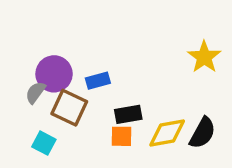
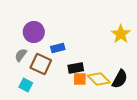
purple circle: (54, 74) -> (34, 32), moved
yellow diamond: (167, 133) -> (99, 79), turned 55
orange square: (122, 136) -> (80, 79), moved

